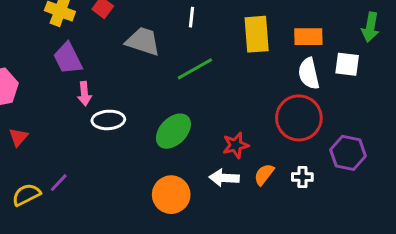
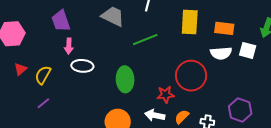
white semicircle: (309, 74) -> (221, 53), turned -90
red circle: (299, 118) -> (191, 76), moved
green ellipse: (173, 131) -> (125, 79), turned -55
yellow semicircle: (26, 195) -> (43, 75), moved, turned -42

